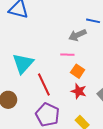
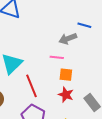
orange square: (78, 71) -> (66, 75), turned -32

